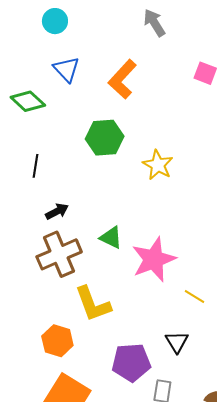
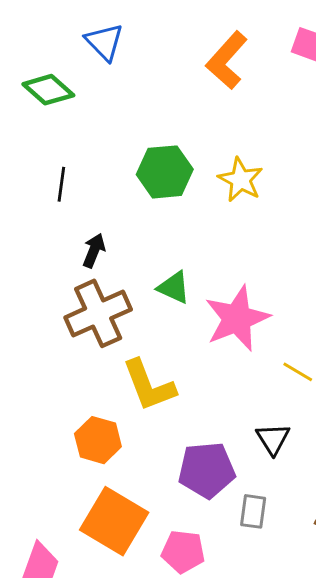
orange L-shape: (122, 79) -> (227, 60), moved
green hexagon: (105, 138) -> (165, 172), moved
black arrow: (57, 211) -> (94, 251), turned -40

